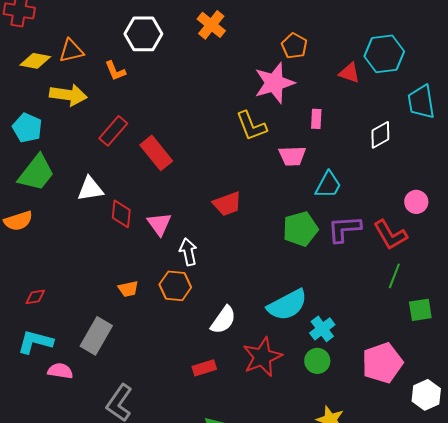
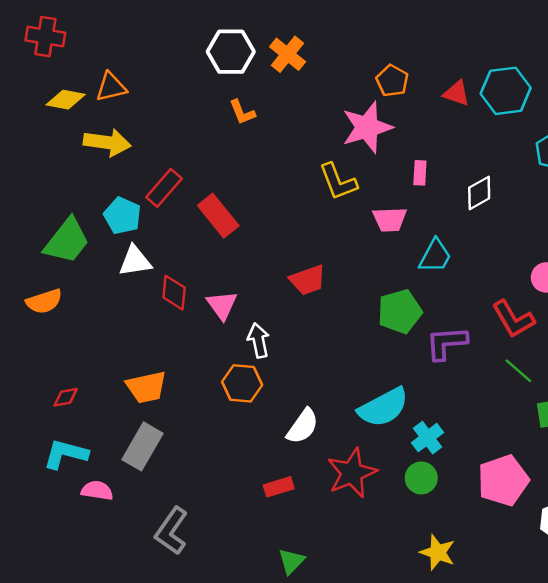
white hexagon: (143, 34) -> (231, 52), moved
orange L-shape: (115, 71) -> (242, 112), moved
red triangle: (349, 73) -> (457, 93), moved
cyan pentagon: (27, 128) -> (122, 216), moved
white diamond: (380, 135) -> (479, 193), moved
purple L-shape: (344, 229) -> (446, 343), moved
green line: (394, 276) -> (518, 371), turned -70
orange trapezoid: (128, 289) -> (146, 387), moved, size x1.6

